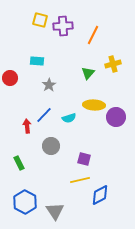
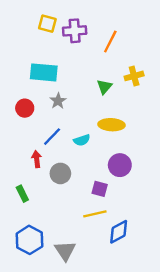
cyan rectangle: (37, 61) -> (44, 72), size x1.6
red circle: (10, 78) -> (25, 108), moved
purple circle: (116, 117) -> (120, 165), moved
red arrow: (27, 126) -> (37, 159), moved

